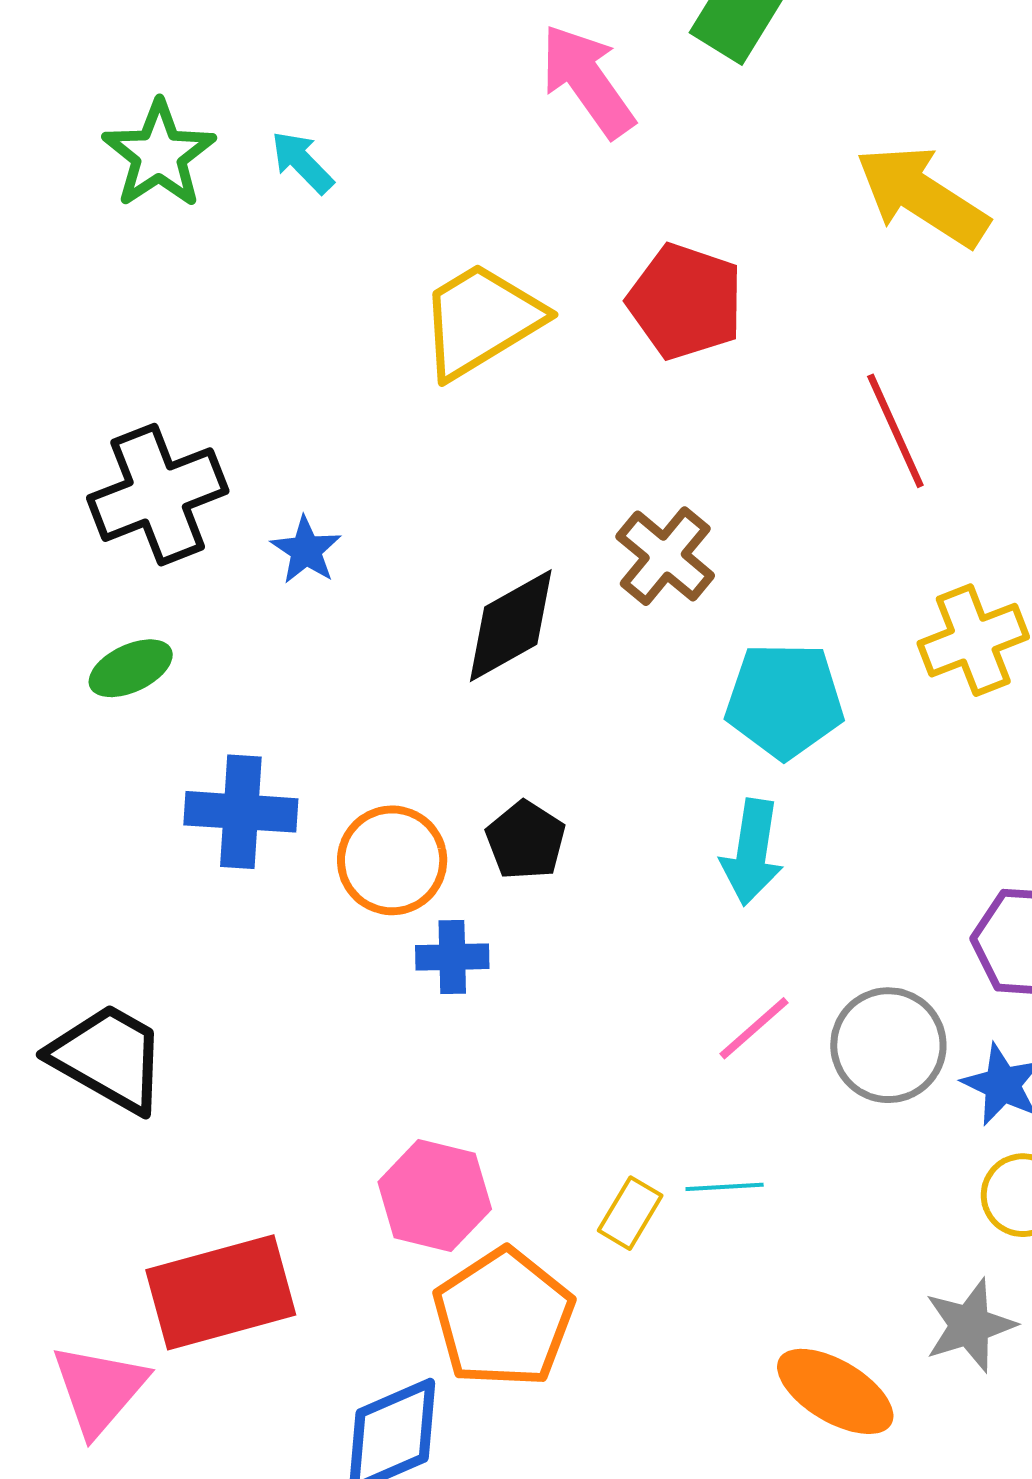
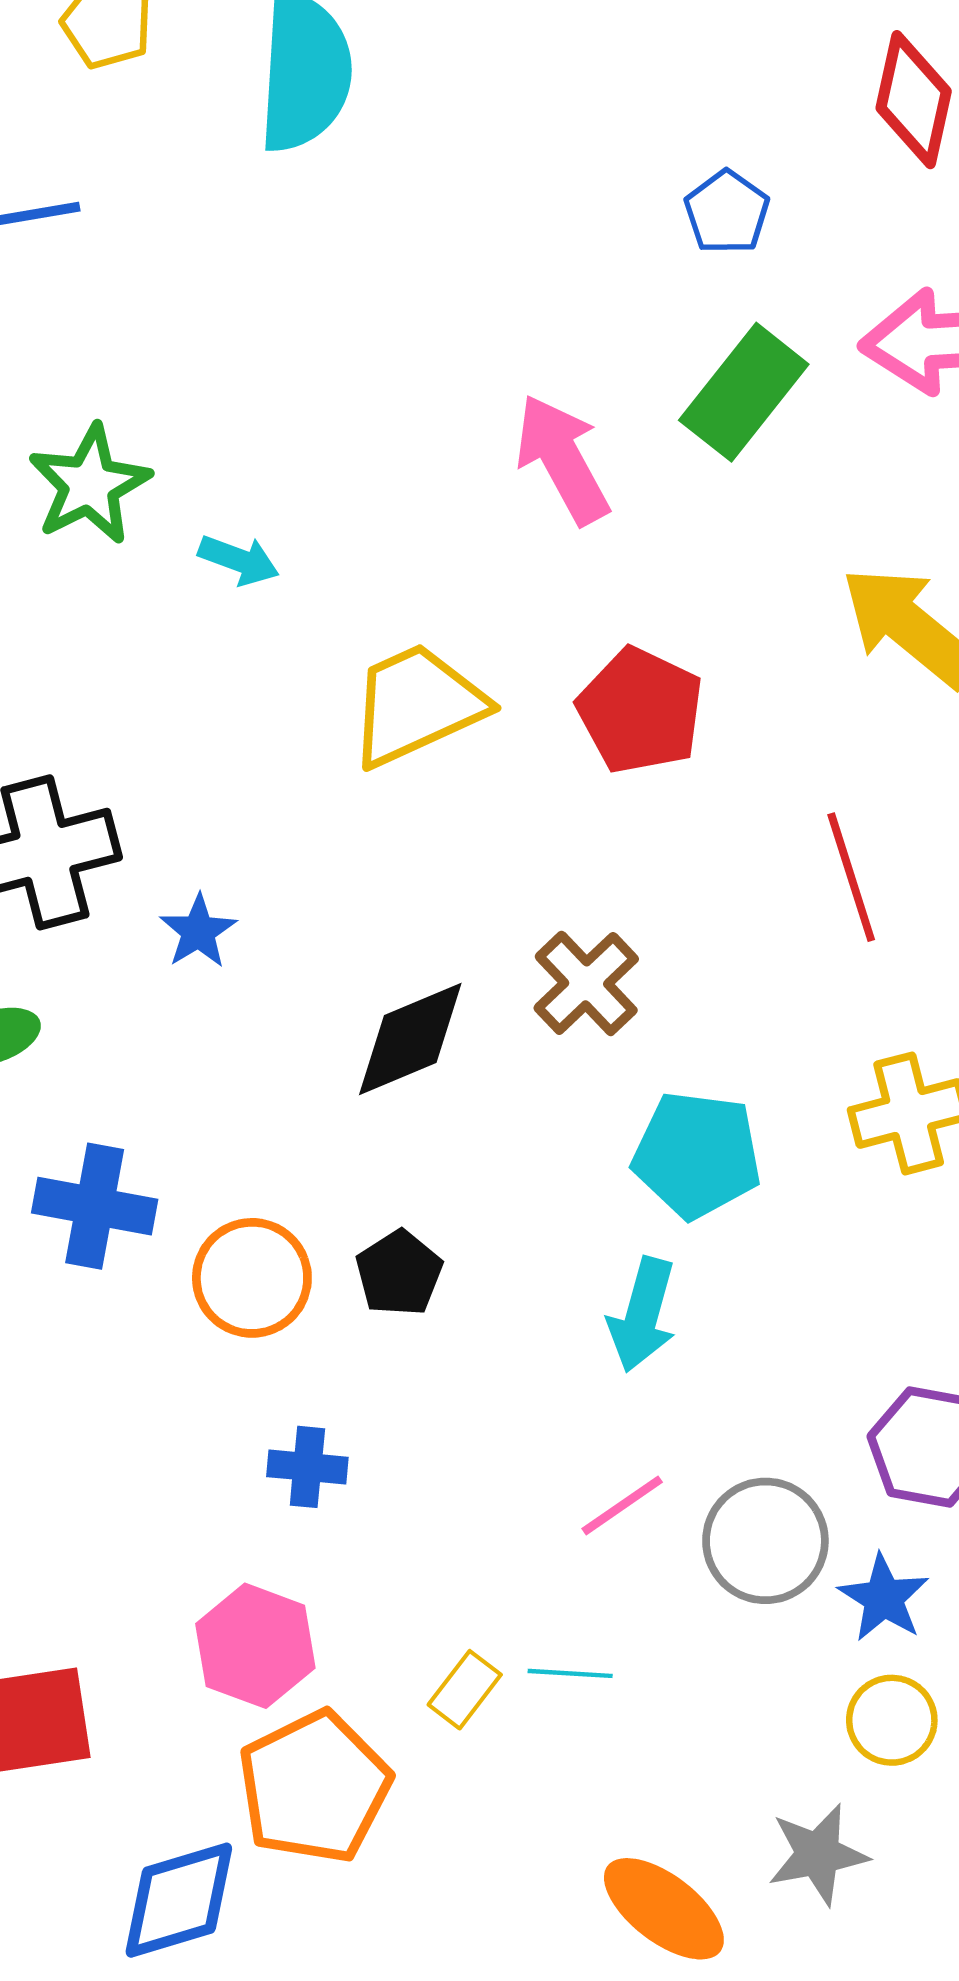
cyan arrow: (302, 162) -> (239, 560), moved, turned 148
blue cross: (452, 957) -> (307, 1467), moved

